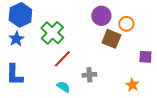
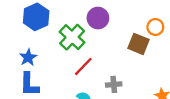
purple circle: (101, 16) -> (98, 18), moved
blue star: (16, 39) -> (28, 57), moved

